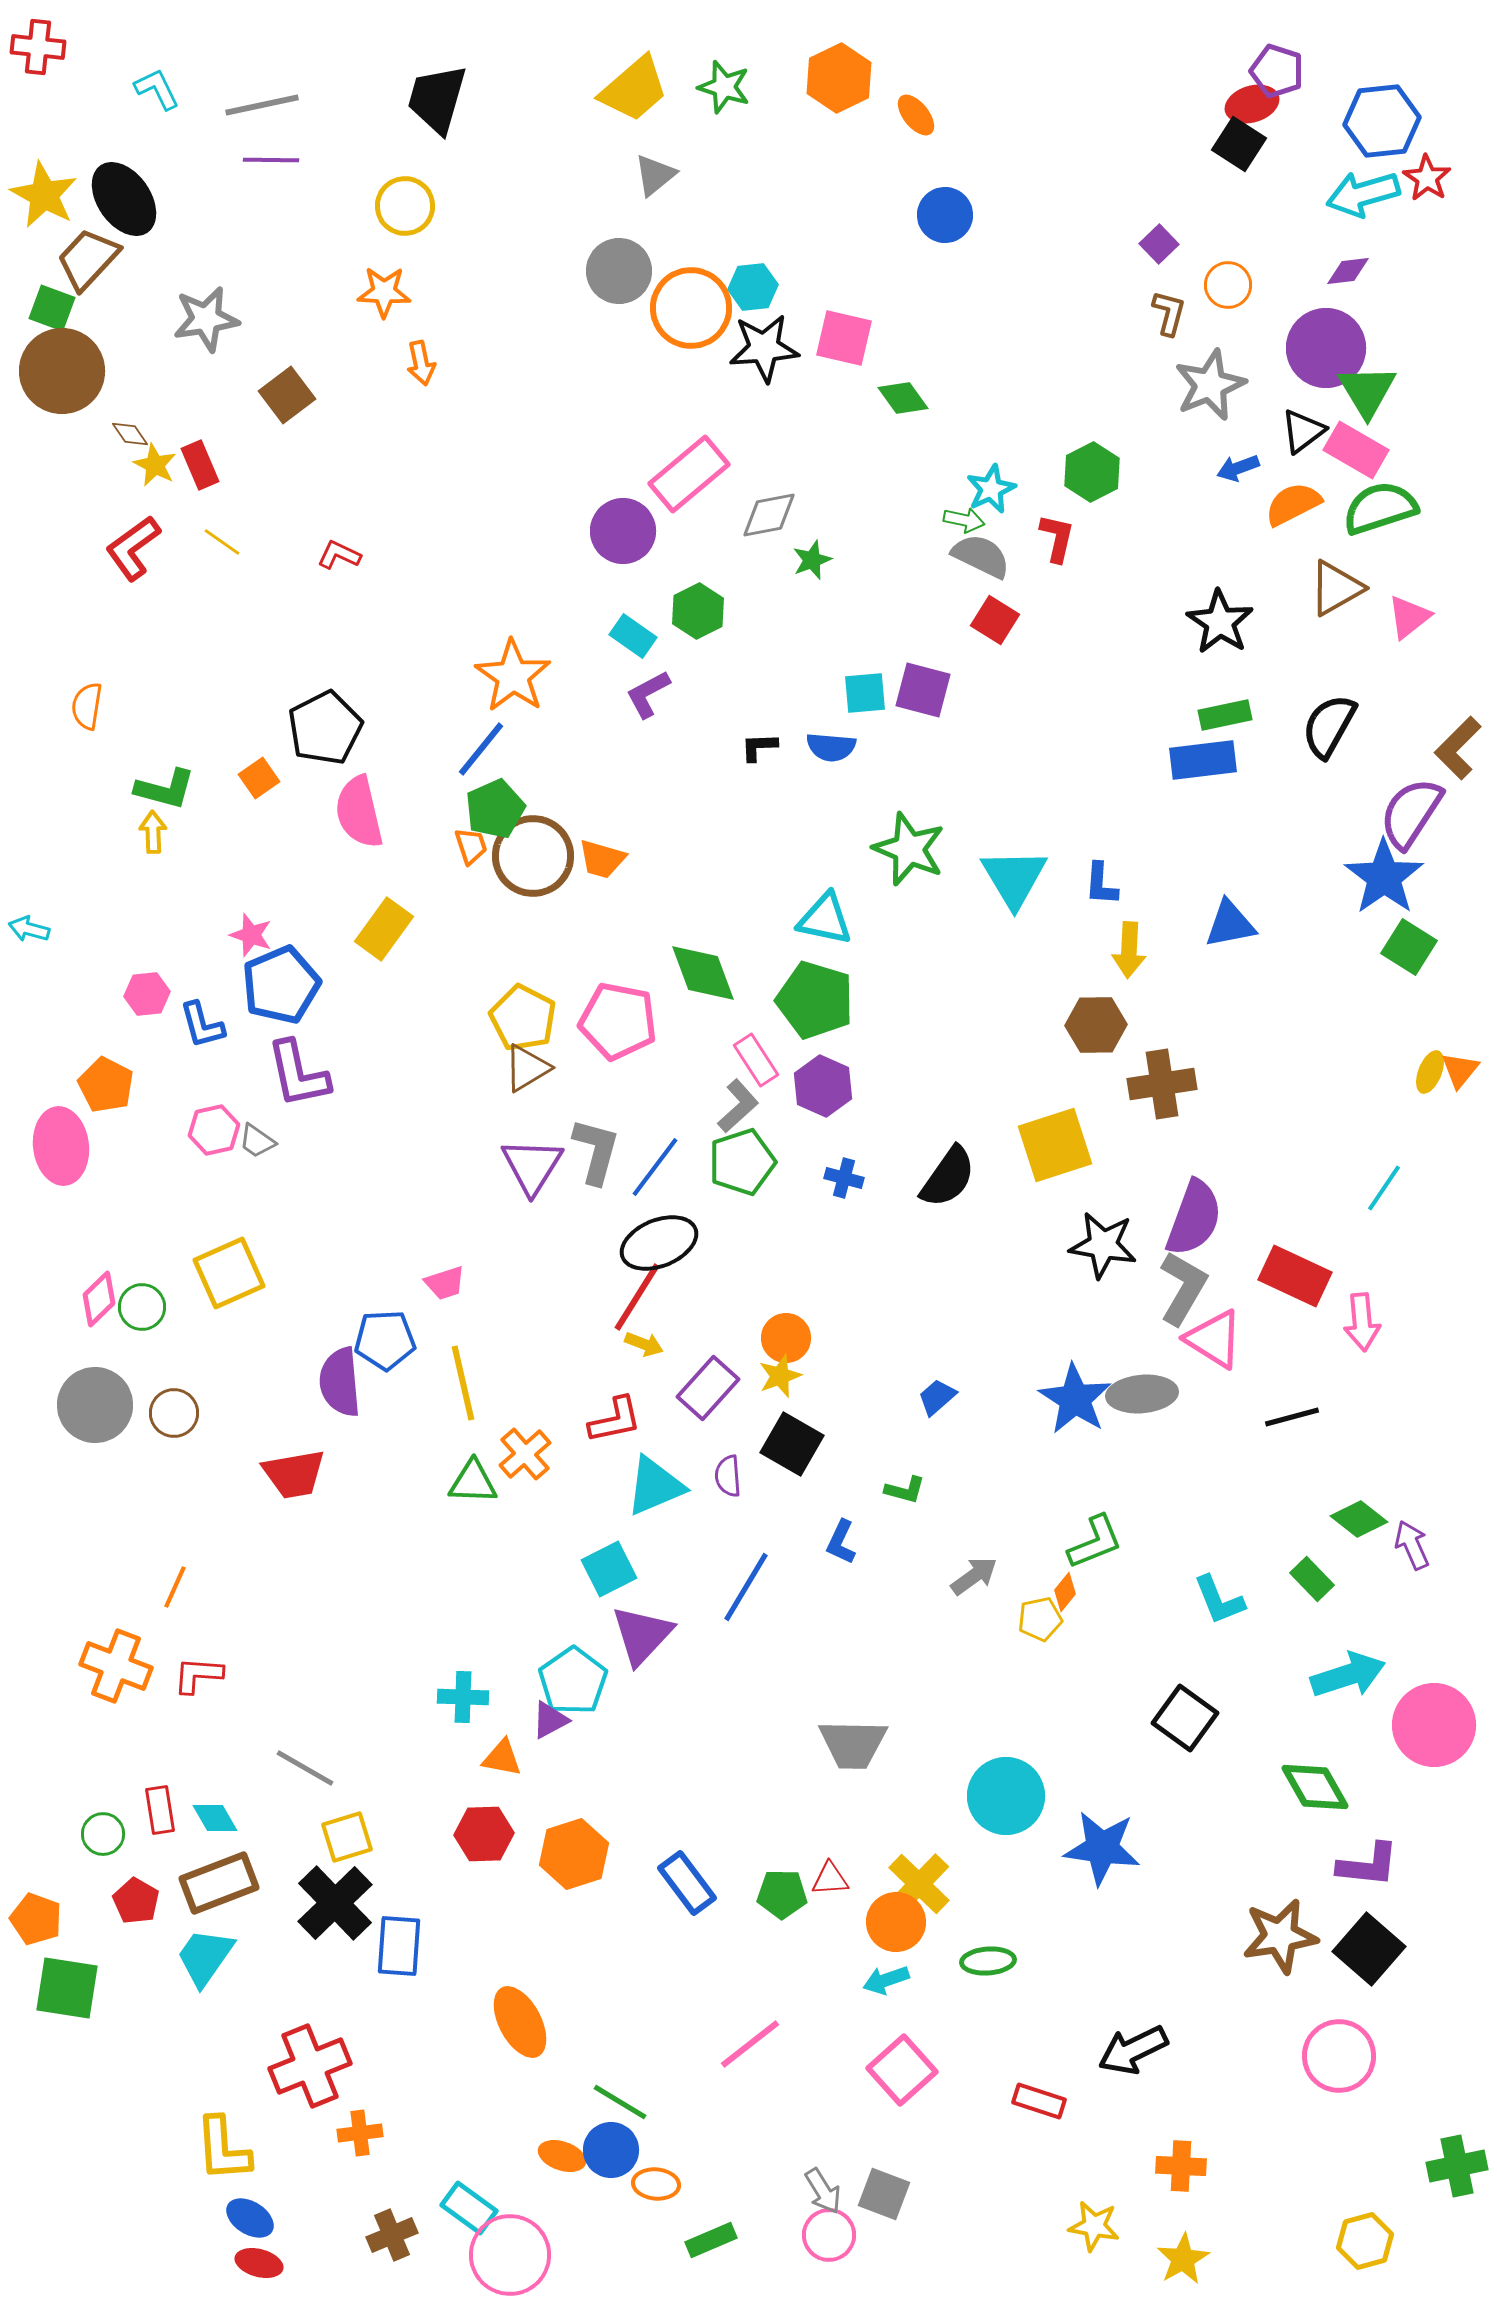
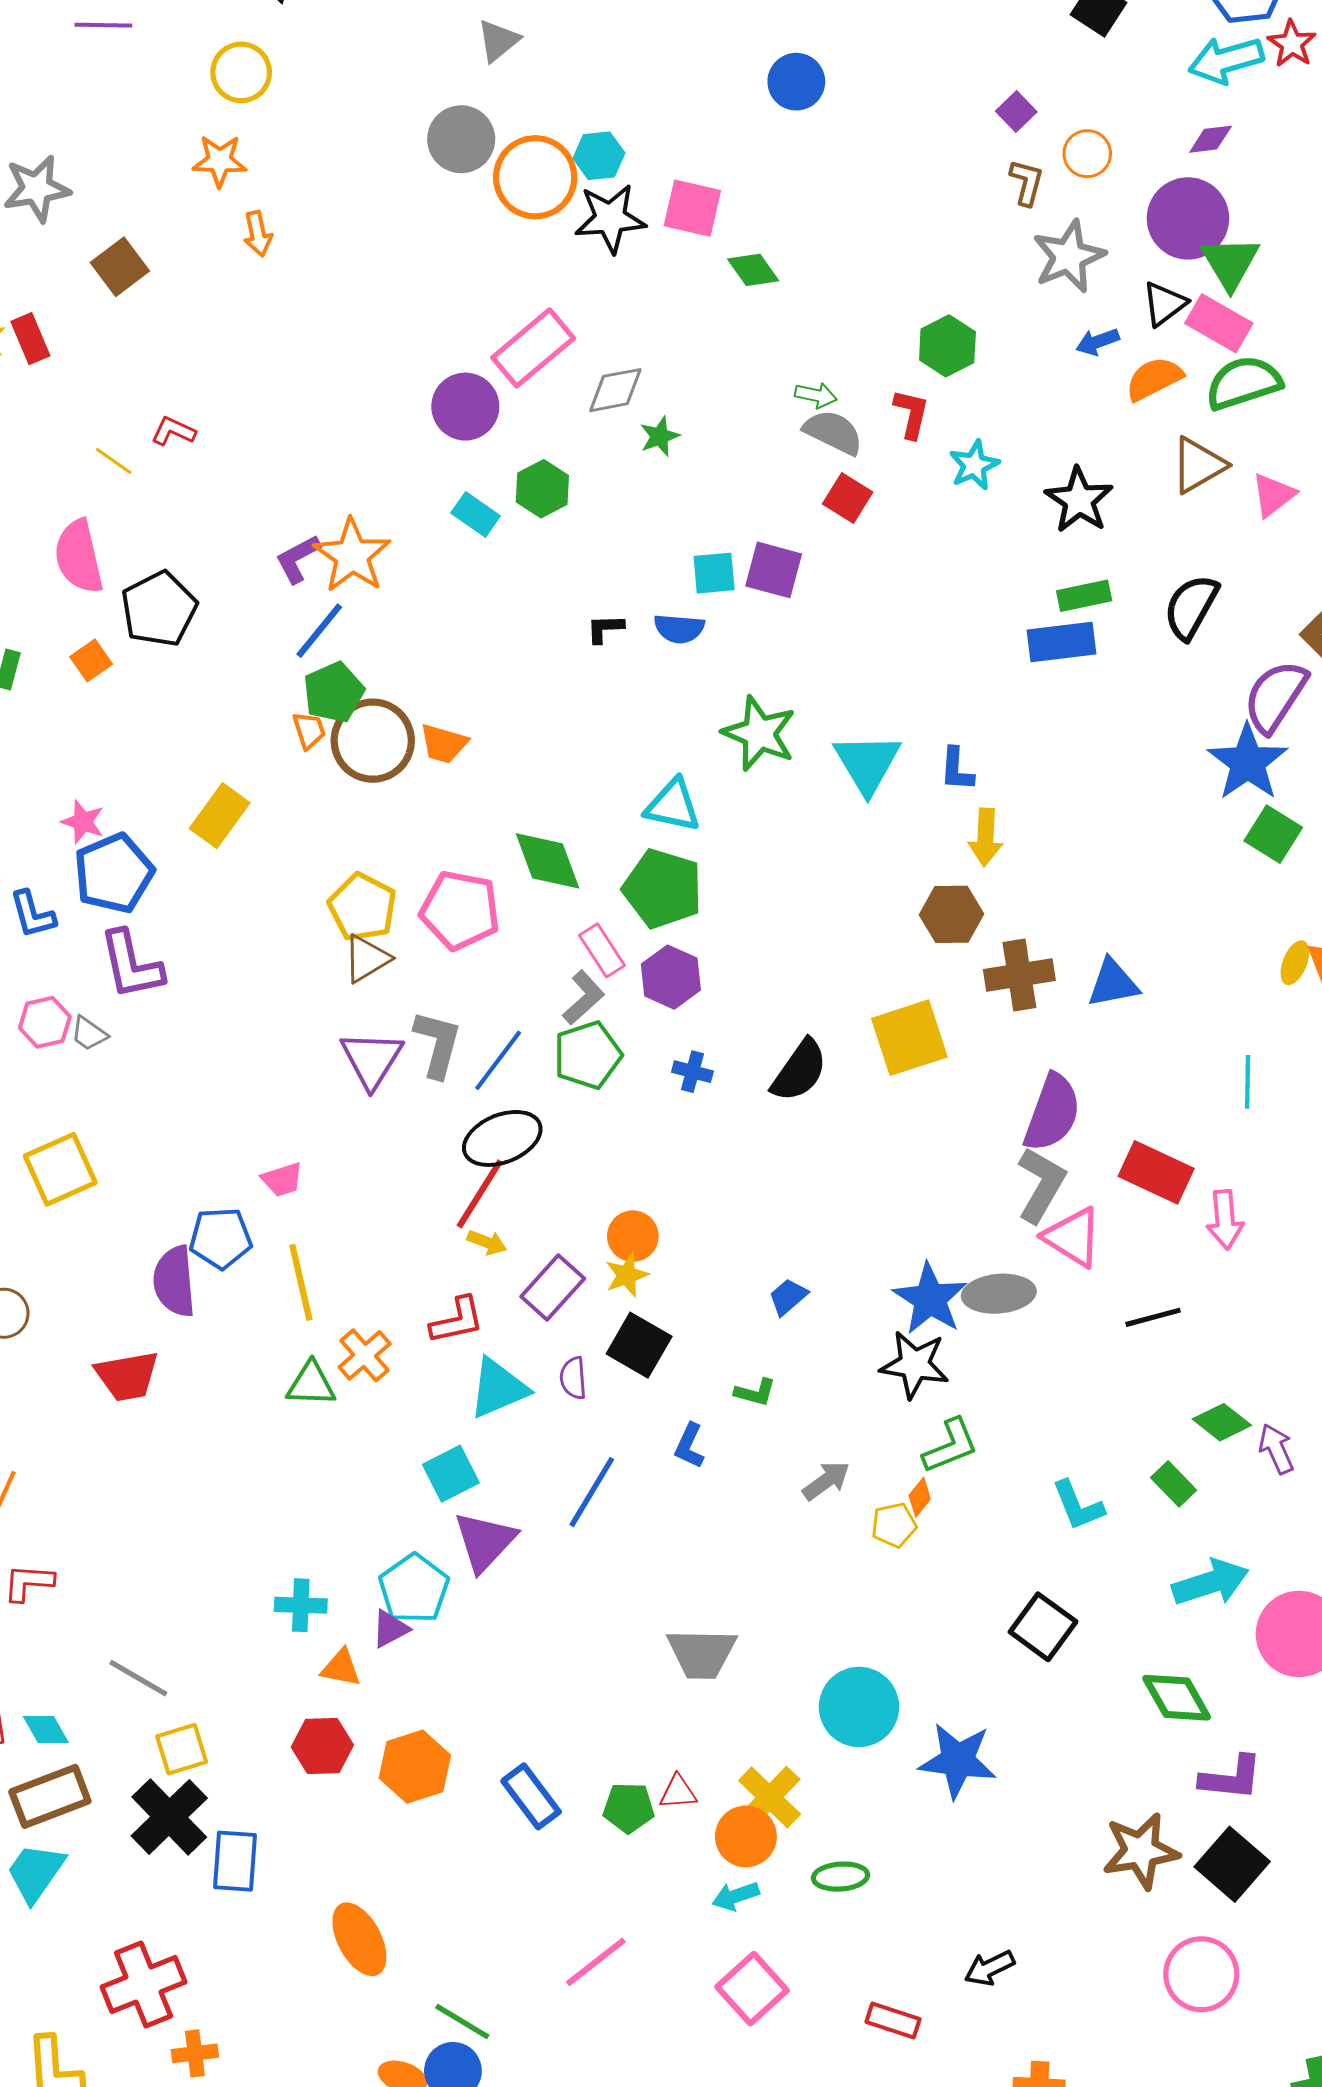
cyan star: (991, 489) -> (974, 465), moved
yellow line: (222, 542) -> (114, 461), moved
purple L-shape: (648, 694) -> (298, 559), moved
pink semicircle: (359, 812) -> (79, 557), moved
blue triangle: (1230, 924) -> (1113, 983), moved
cyan line: (1384, 1188) -> (1248, 1082), turned -33
black star: (1103, 1245) -> (915, 1365), moved
black arrow: (1133, 2050) -> (990, 1968), size x0.7

